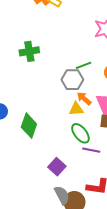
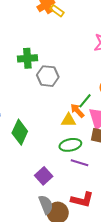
green line: (83, 65) -> (85, 101), moved, turned -35
gray hexagon: (72, 80) -> (48, 76), moved
green ellipse: (80, 133) -> (70, 145), turned -70

